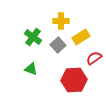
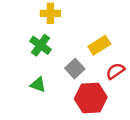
yellow cross: (61, 21) -> (50, 13), moved
gray square: (58, 45) -> (75, 69), moved

